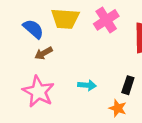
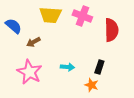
pink cross: (106, 20) -> (82, 16), turned -36
blue semicircle: (33, 29) -> (13, 26), moved

